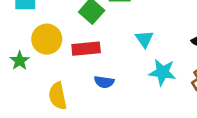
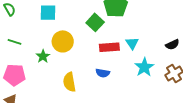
red rectangle: (86, 49) -> (109, 47), moved
cyan star: (162, 72) -> (144, 67), turned 30

